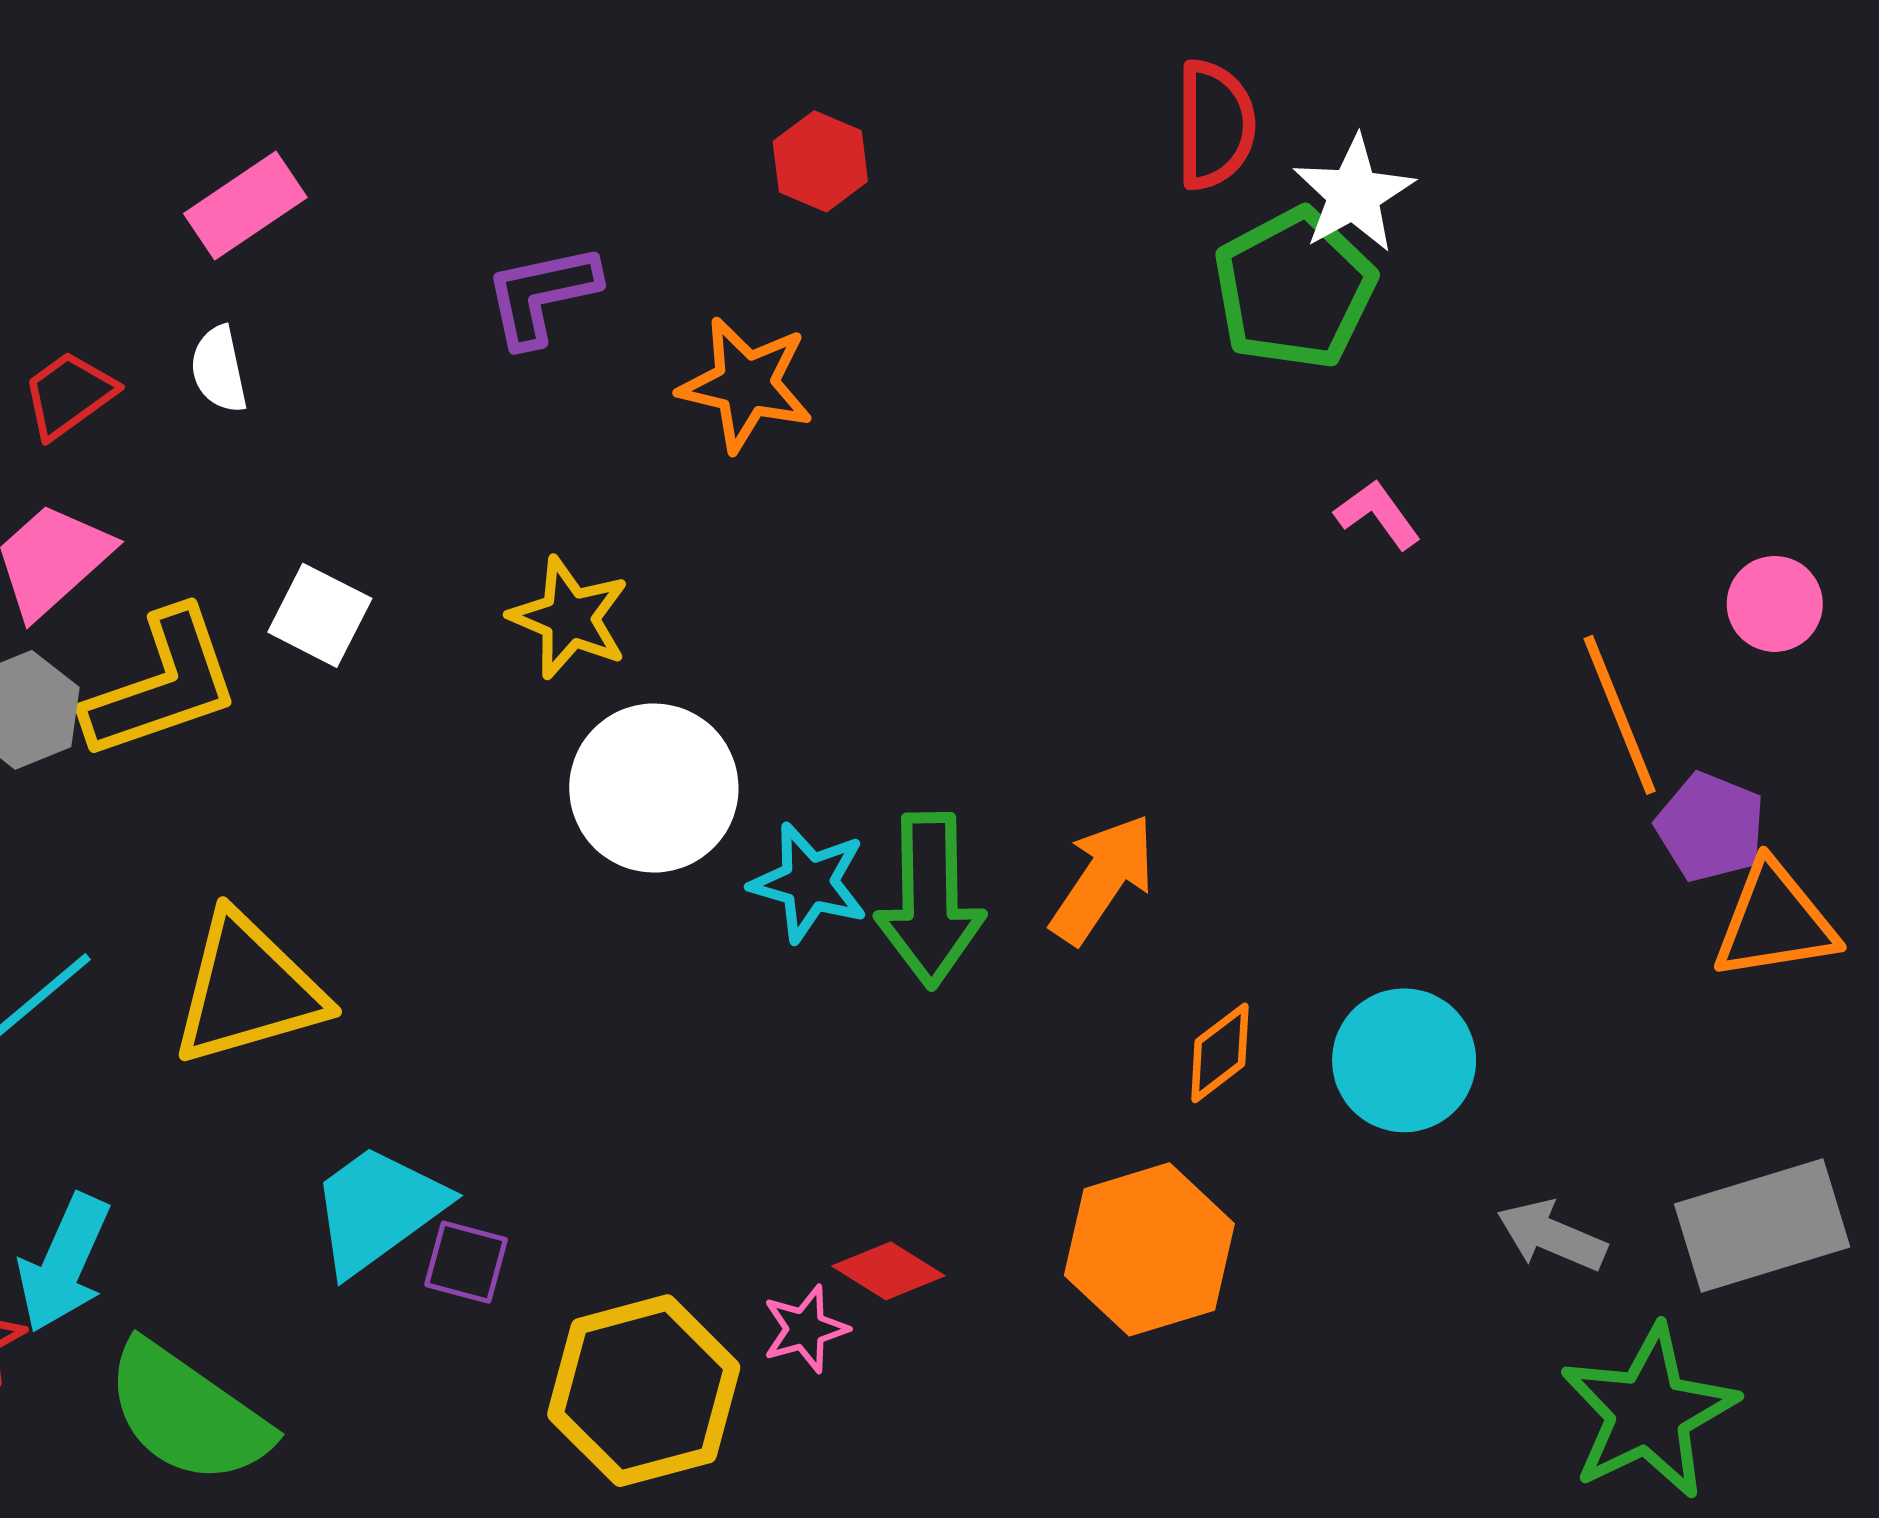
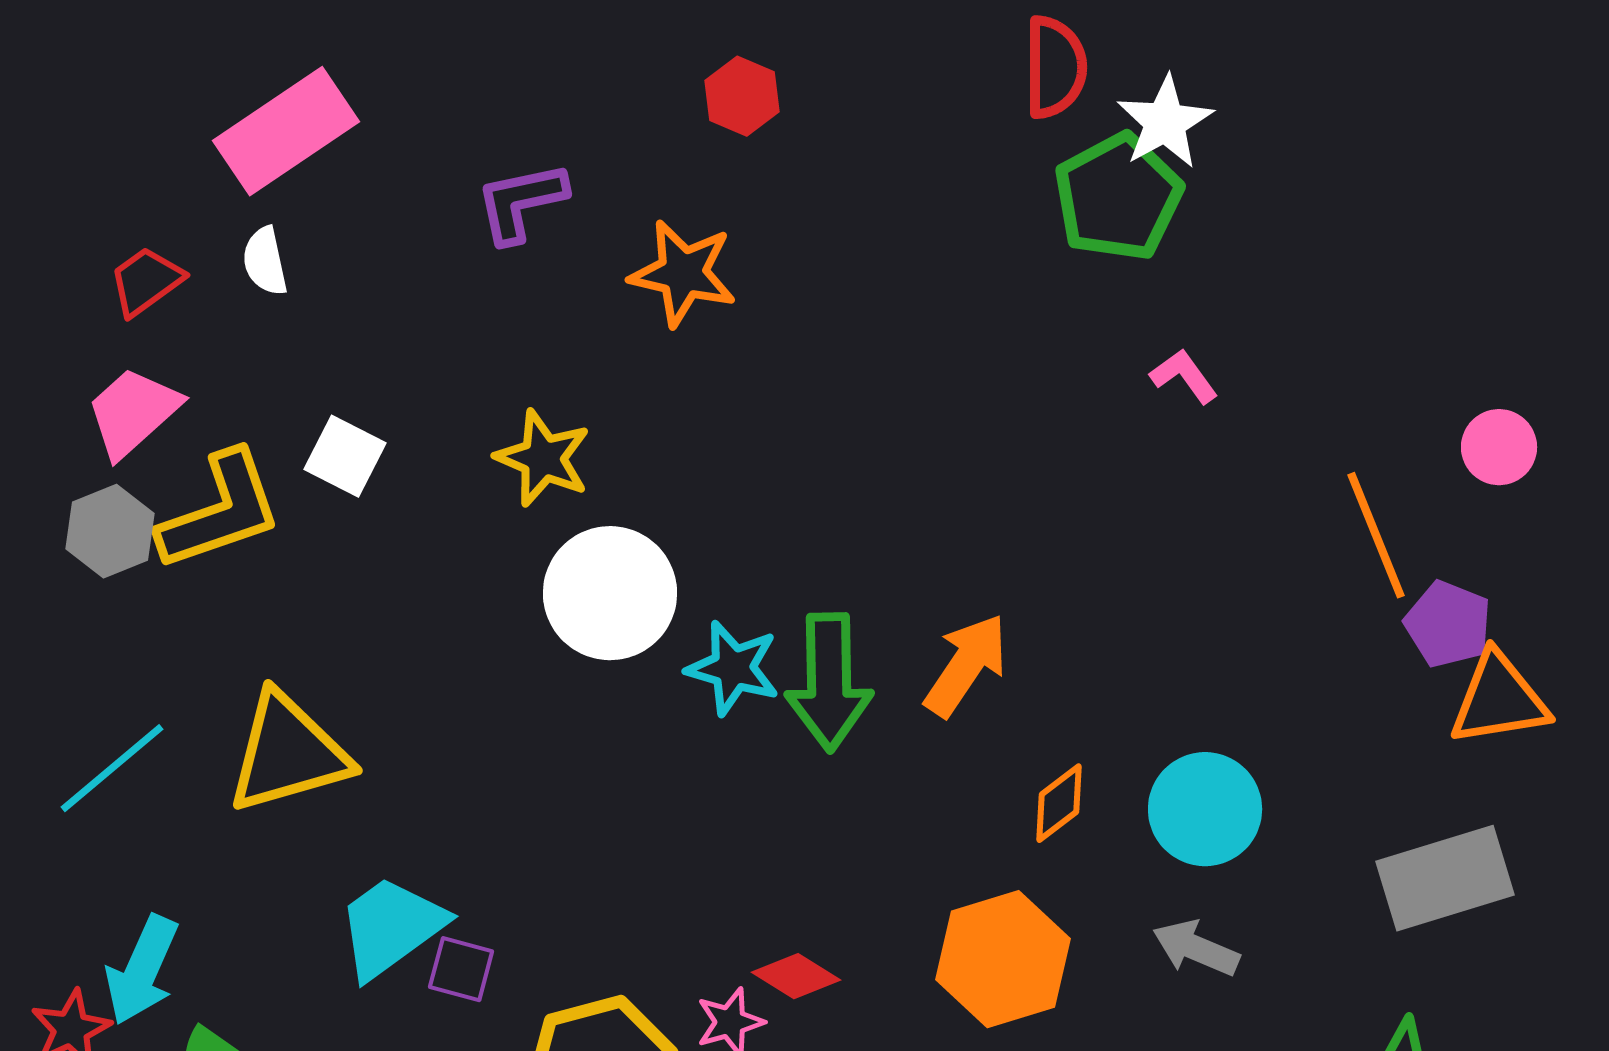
pink rectangle: (245, 206) -> (286, 131), size x1.5
gray rectangle: (1762, 1225) -> (1445, 878), moved
gray arrow: (1552, 1236) -> (1196, 948), moved

